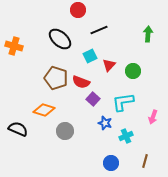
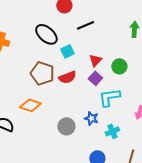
cyan square: (90, 56) -> (67, 51), moved
red semicircle: (81, 82) -> (67, 77), turned -42
purple square: (93, 99) -> (95, 78), moved
gray circle: (65, 131) -> (66, 126), moved

